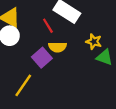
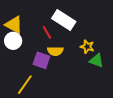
purple square: (42, 58) -> (41, 60), turned -30

